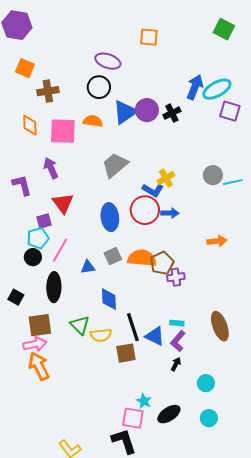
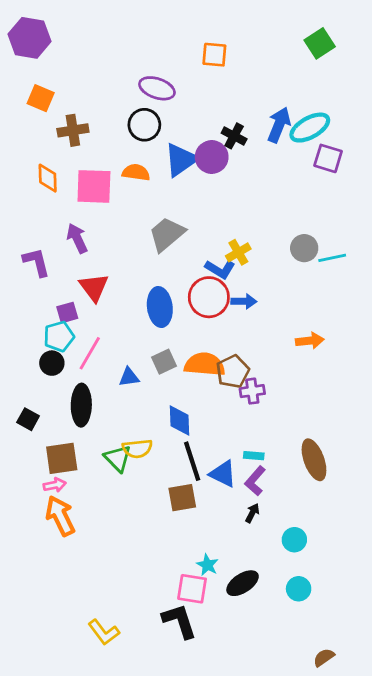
green square: (224, 29) -> (320, 43), turned 30
black cross: (172, 113) -> (234, 136), moved, turned -36
blue diamond: (109, 299) -> (179, 421), moved
yellow semicircle: (101, 335) -> (137, 449), moved
pink arrow: (35, 344) -> (55, 485), size x0.7

